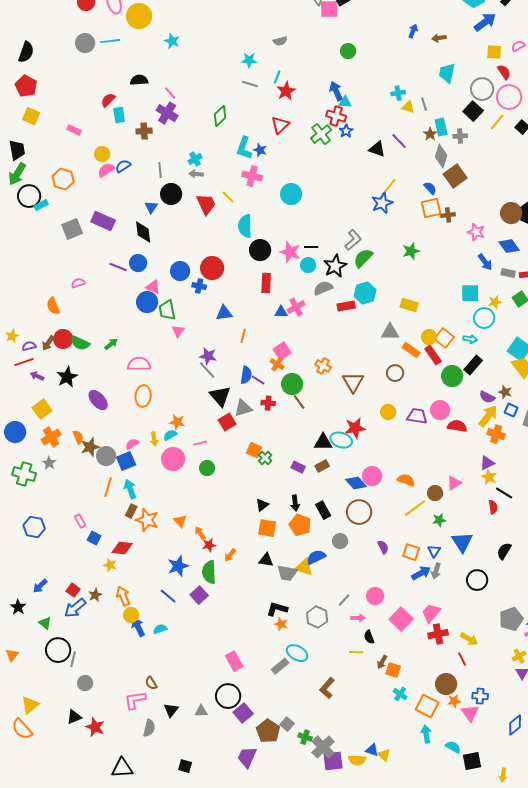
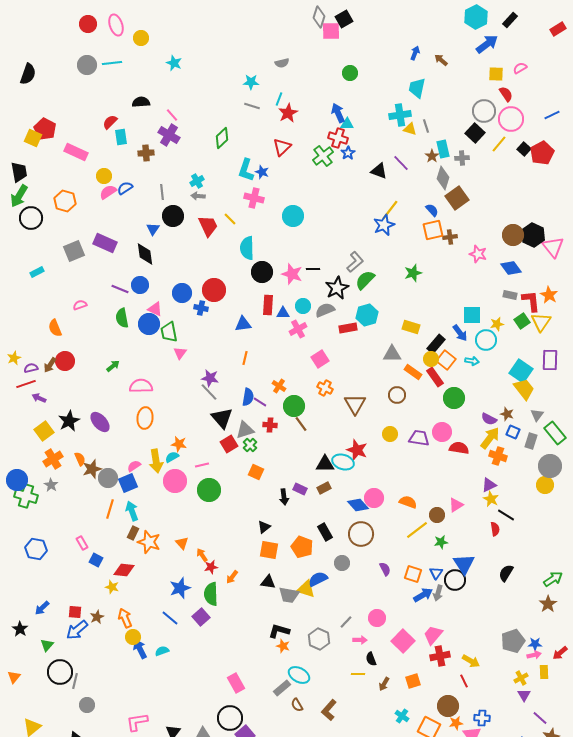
yellow circle: (139, 16) -> (141, 38), size x0.6
brown arrow: (439, 38) -> (441, 60), turned 48
cyan trapezoid: (447, 73) -> (417, 88), moved
red pentagon: (26, 86) -> (45, 129), moved
cyan cross: (398, 93) -> (400, 115), size x1.5
pink rectangle: (74, 130) -> (76, 152), size x1.6
cyan rectangle: (41, 205) -> (37, 272), moved
blue arrow: (485, 262) -> (460, 333), moved
cyan circle: (308, 265) -> (303, 306), moved
blue triangle: (281, 312) -> (283, 313), moved
blue triangle: (224, 313) -> (243, 324), moved
green semicircle: (80, 343) -> (122, 318), moved, turned 54
pink square: (282, 351) -> (320, 359), moved
black rectangle: (473, 365) -> (436, 344), moved
black star: (67, 377) -> (69, 421), moved
red star: (355, 428) -> (357, 450), turned 30
blue circle: (15, 432) -> (17, 480), moved
yellow arrow: (154, 439) -> (156, 461), size x1.6
green cross: (265, 458) -> (250, 445), moved
green circle: (207, 468) -> (209, 490), size x1.5
black arrow: (295, 503) -> (284, 497), moved
black circle: (477, 580) -> (455, 580), moved
red square: (73, 590) -> (75, 612), turned -32
green triangle: (45, 623) -> (47, 645), turned 32
orange square: (393, 670) -> (413, 681), moved, turned -35
brown semicircle: (151, 683) -> (297, 705), moved

